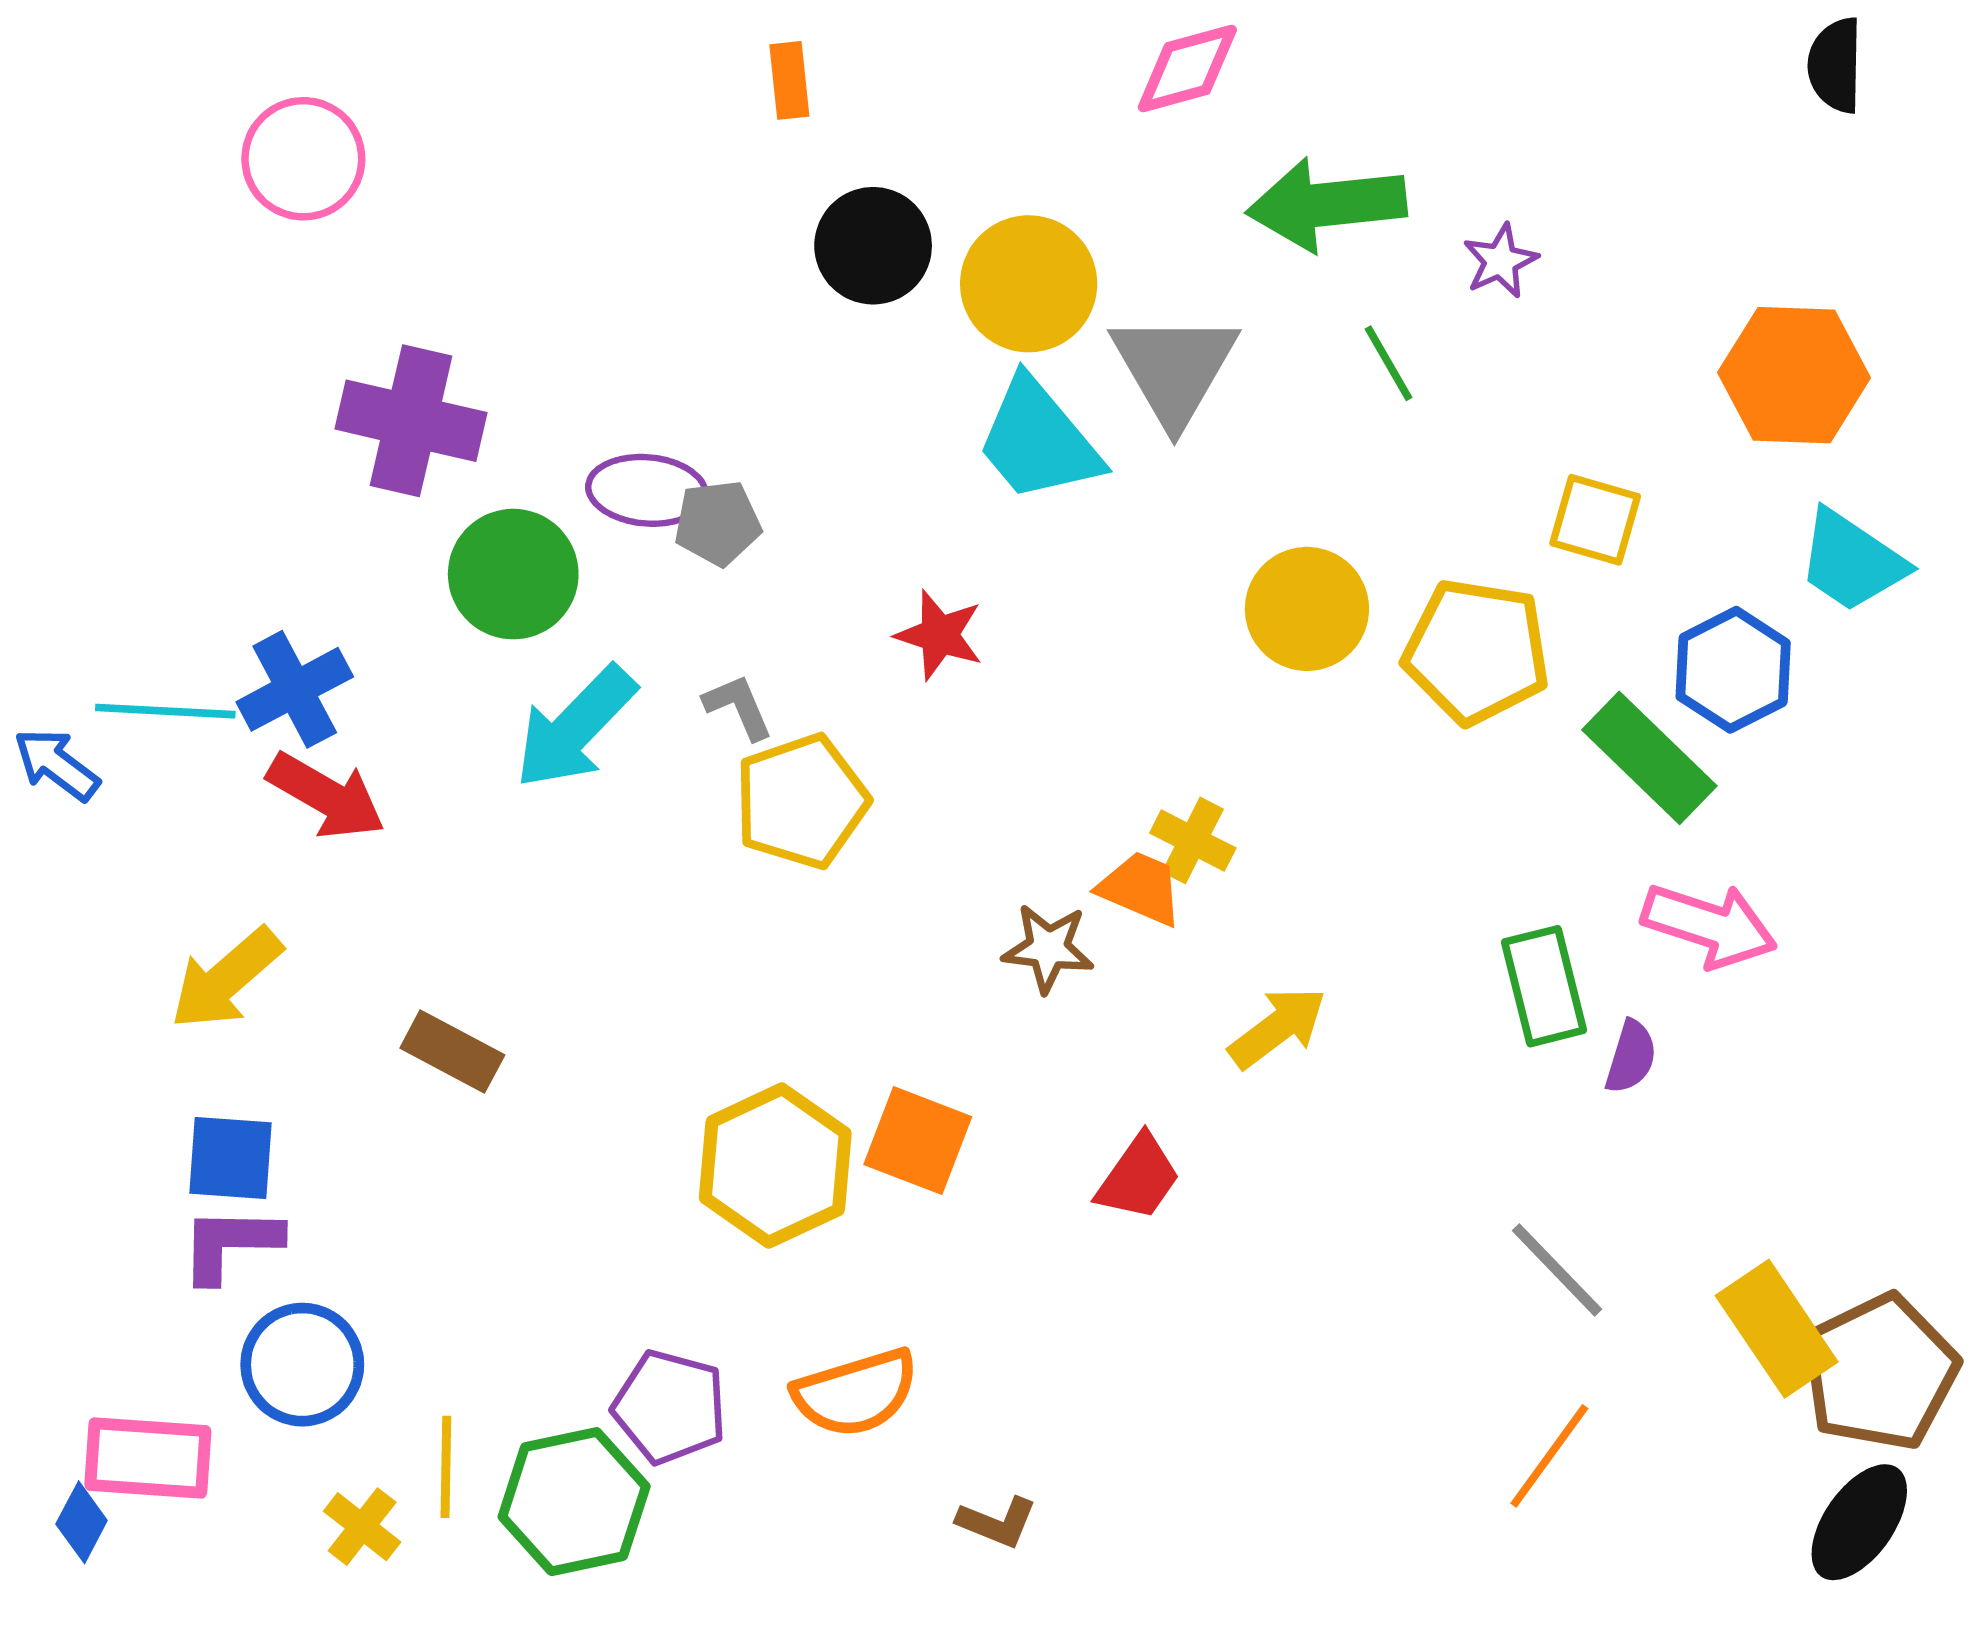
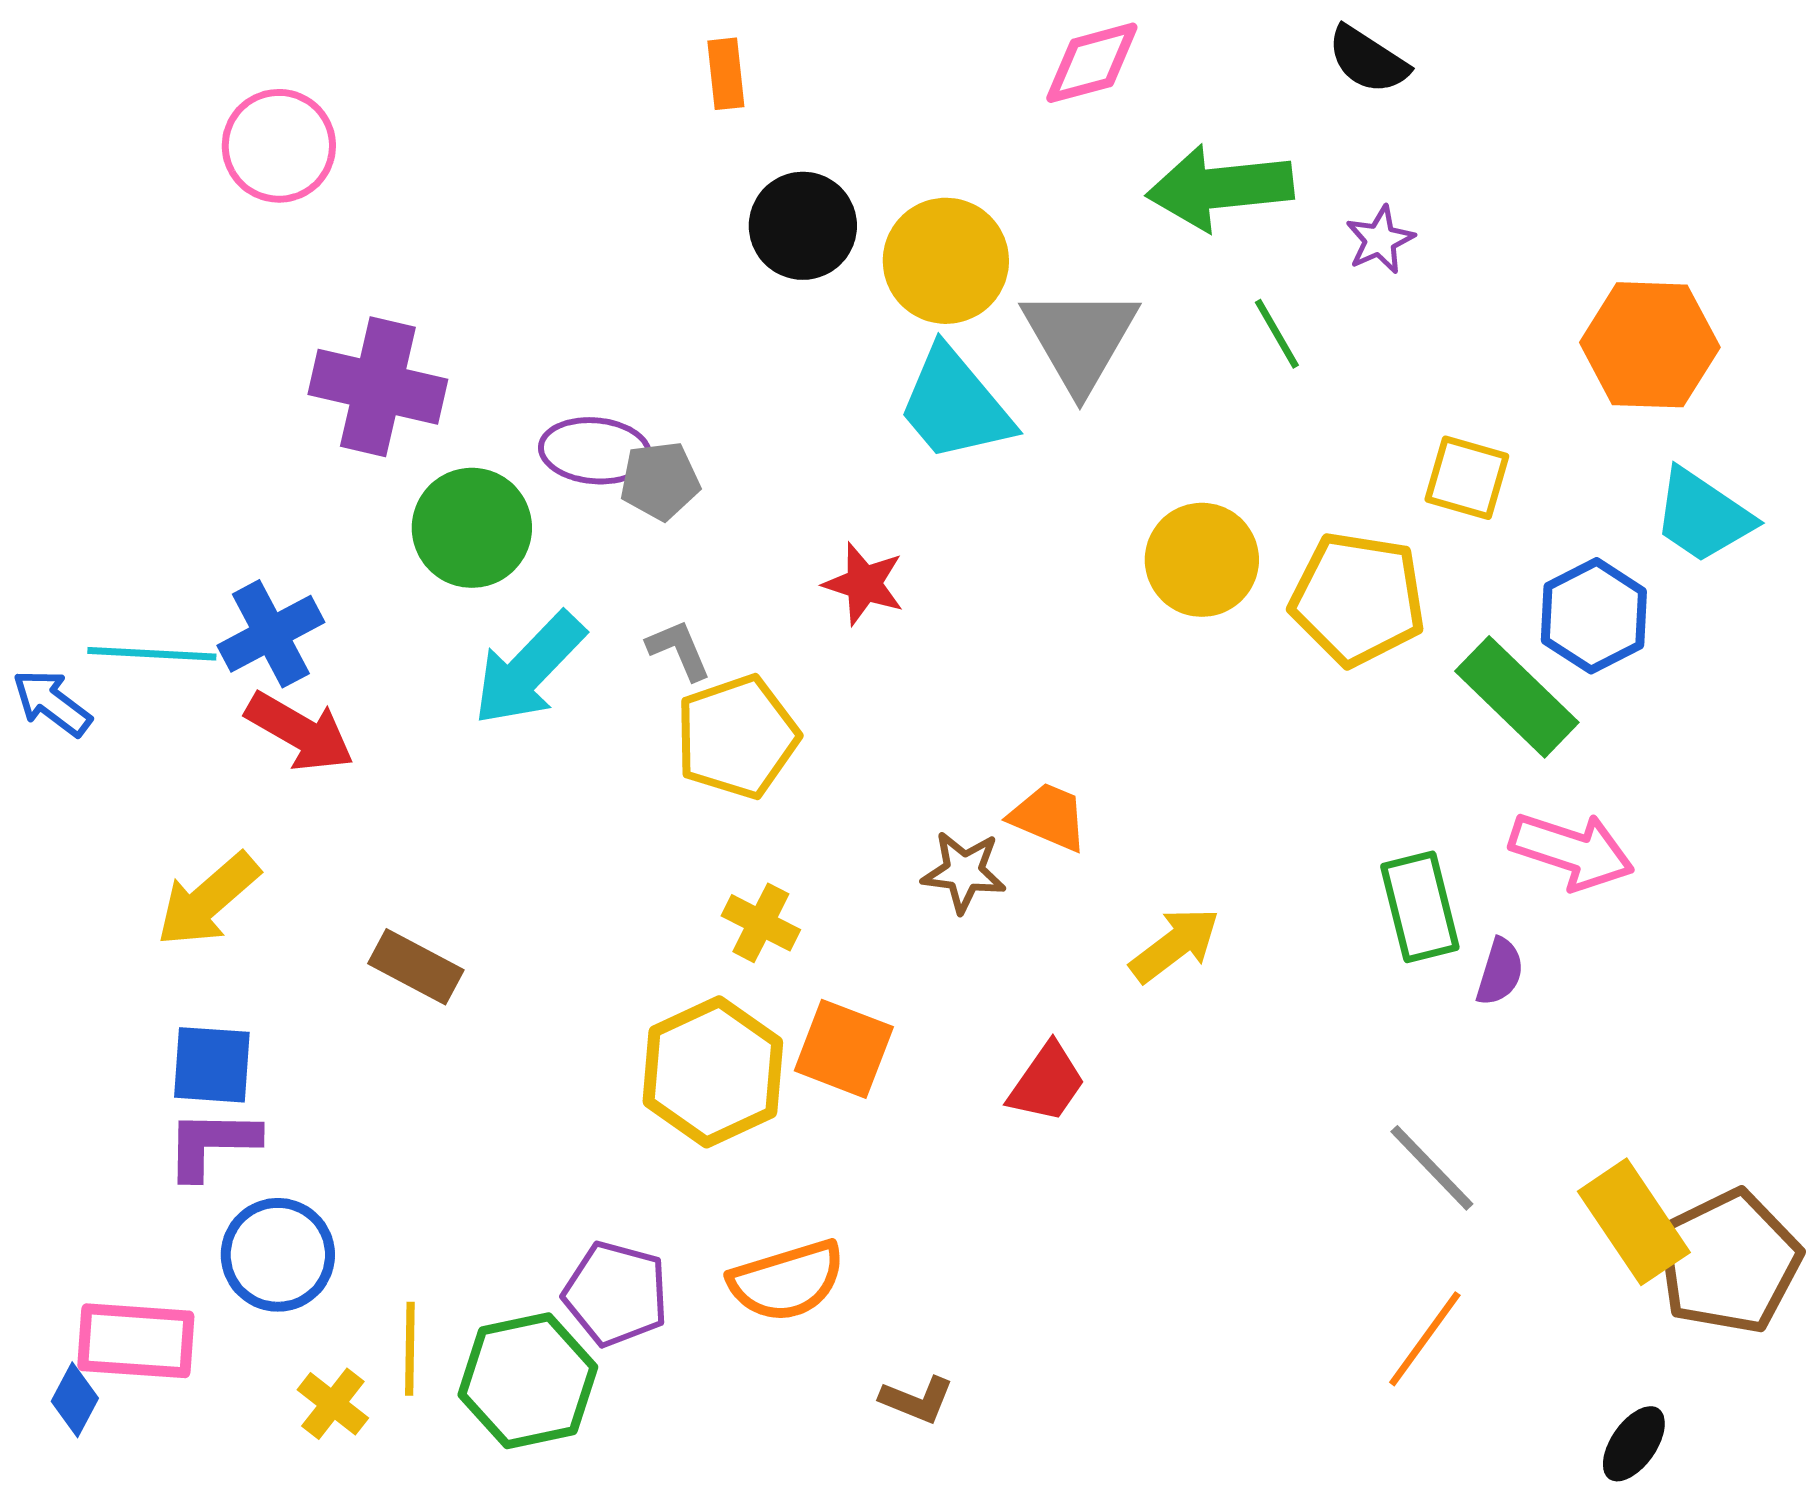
black semicircle: (1835, 65) -> (1368, 60), moved, turned -58
yellow cross: (1193, 840) -> (761, 923), moved
black ellipse: (1859, 1522) -> (1634, 1444), moved, size x0.7

